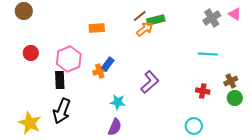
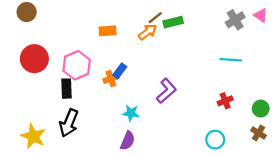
orange arrow: (145, 29) -> (148, 32), moved
red circle: (31, 53) -> (34, 59), size x1.6
brown cross: (231, 81) -> (258, 133), moved, turned -32
red cross: (203, 91) -> (225, 101), turned -32

